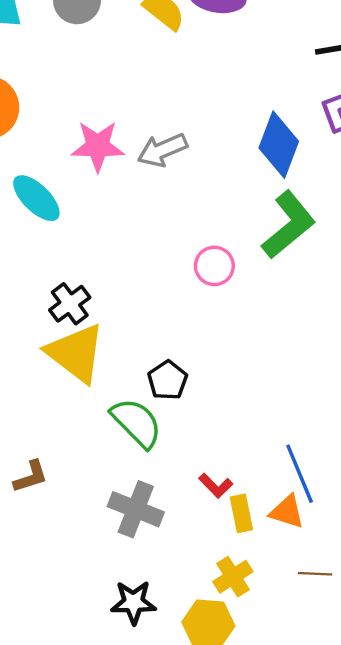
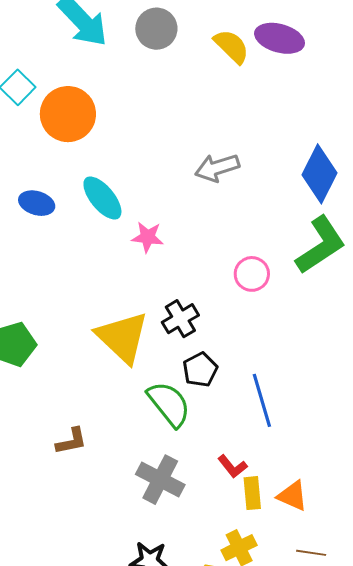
pink star: (98, 146) -> (148, 237), moved, size x0.7
black cross: (70, 304) -> (180, 319), moved
blue line: (300, 474) -> (262, 400), moved

